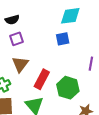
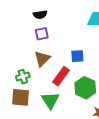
blue square: (63, 39) -> (77, 56), moved

